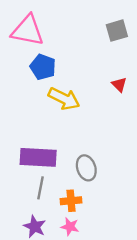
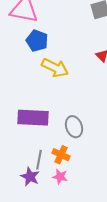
gray line: (41, 188) -> (39, 160), moved
orange cross: (71, 201) -> (61, 155), turned 30

